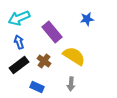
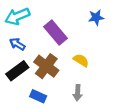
blue arrow: (19, 42) -> (17, 44), turned -40
yellow semicircle: (74, 56) -> (81, 60), size x0.6
brown cross: (44, 61) -> (46, 66), size x1.5

